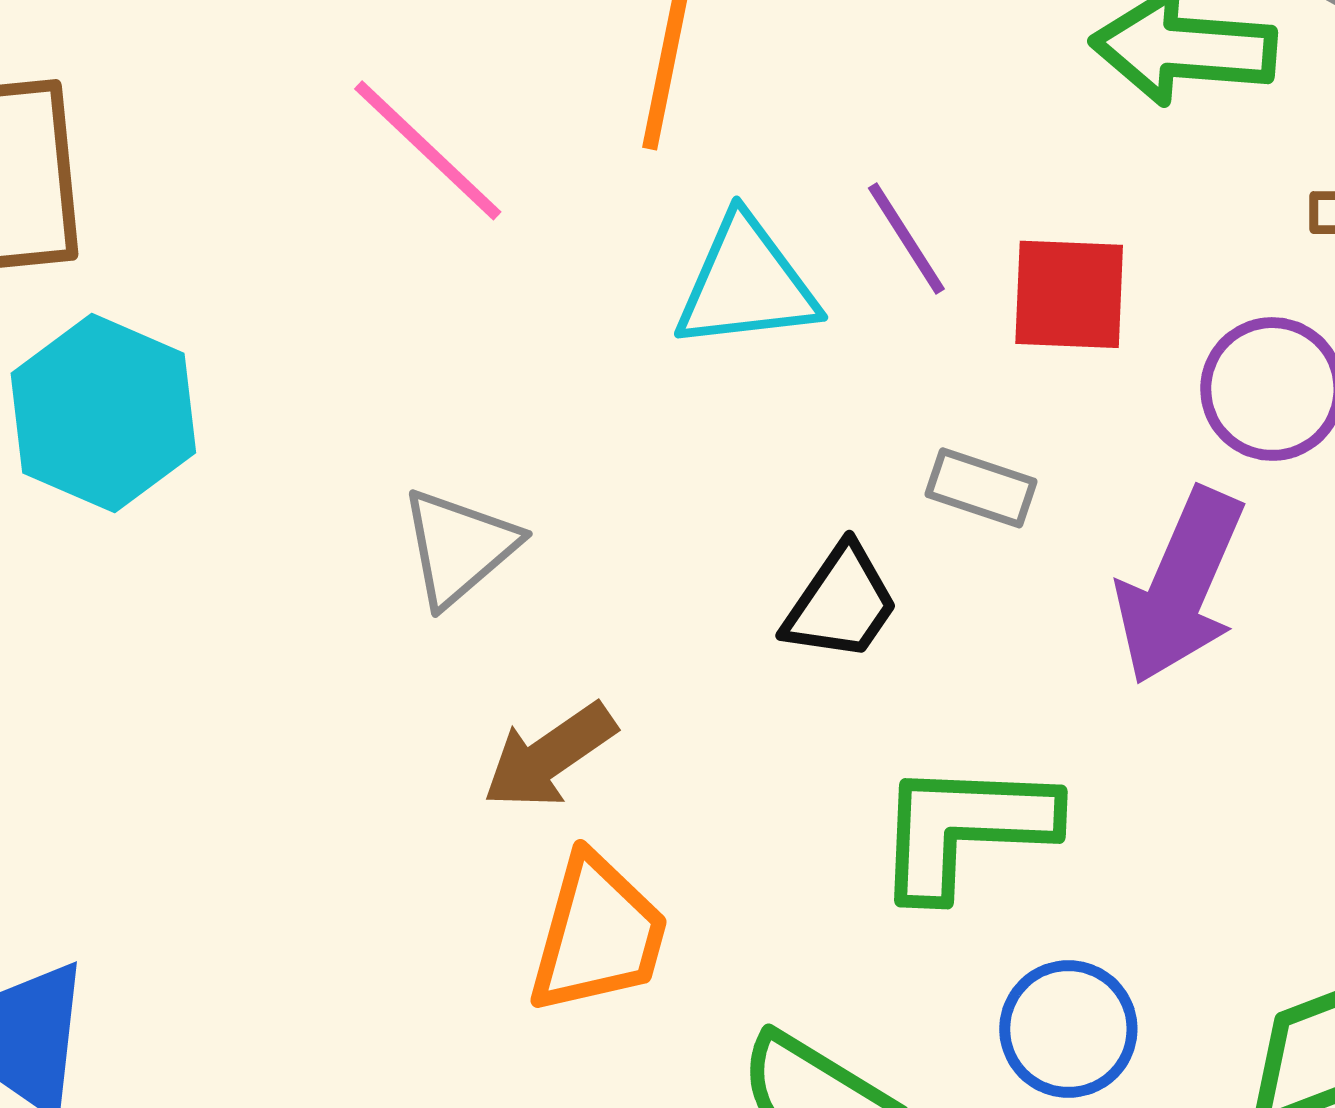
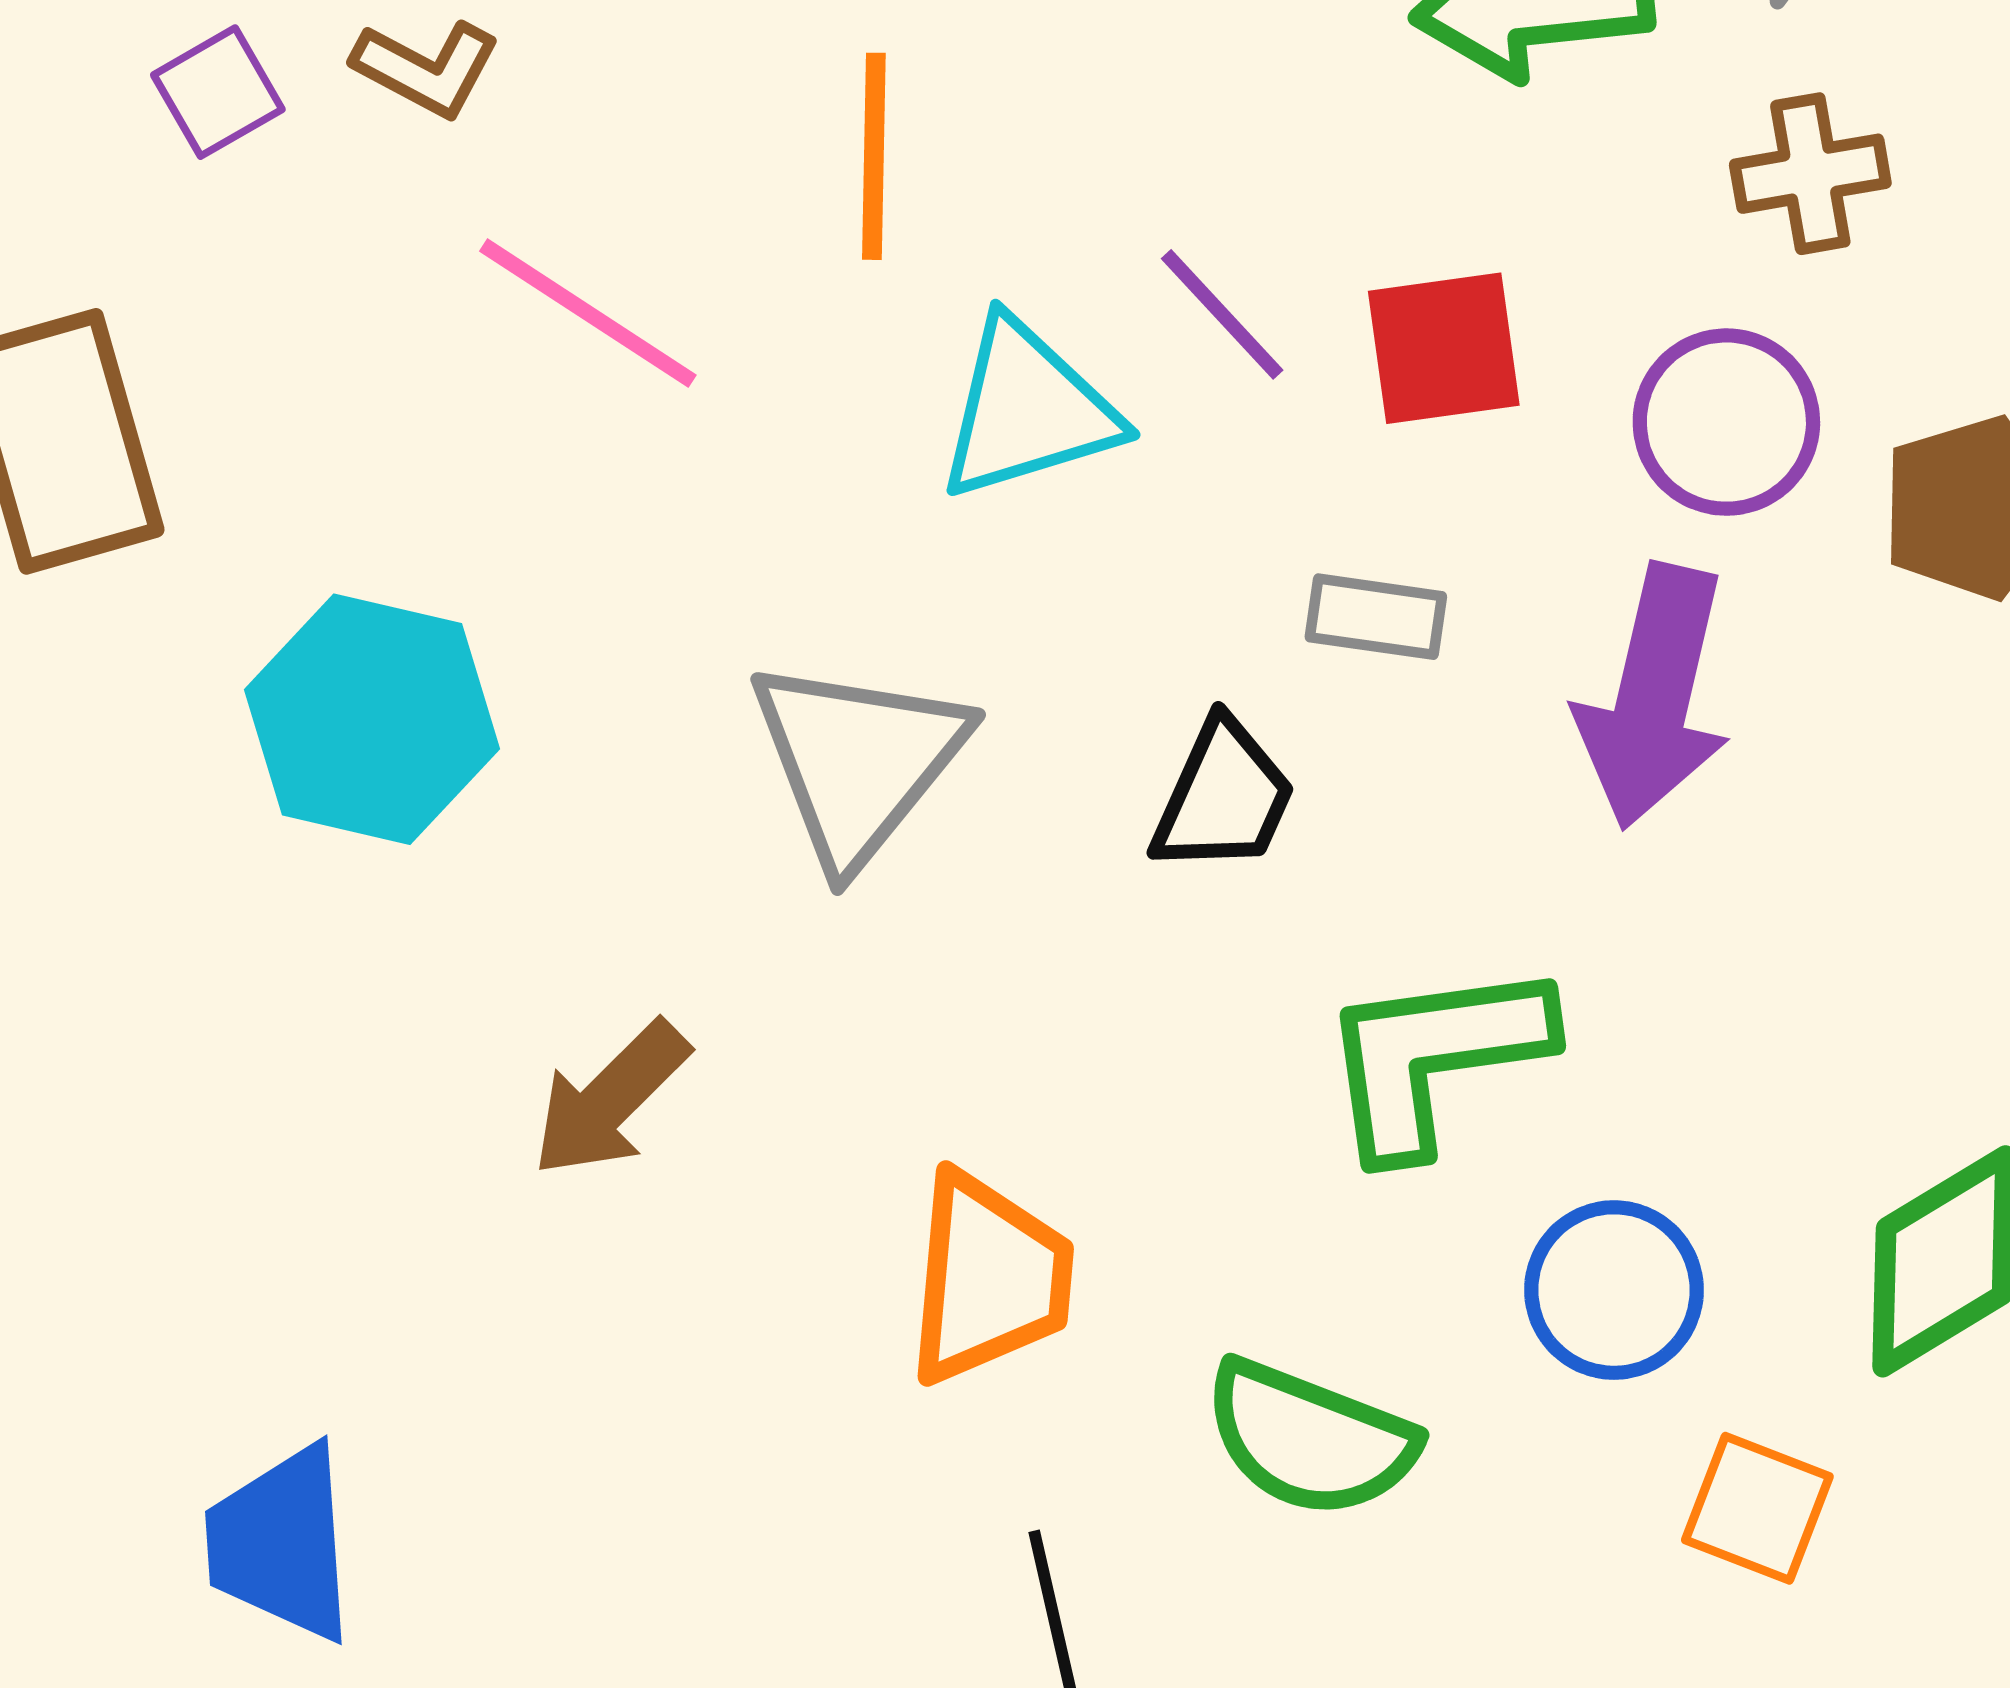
cyan hexagon: (103, 413) -> (372, 719), moved
gray triangle: (459, 547) -> (858, 761), moved, size x1.4
brown arrow: (549, 756) -> (610, 1099), moved

